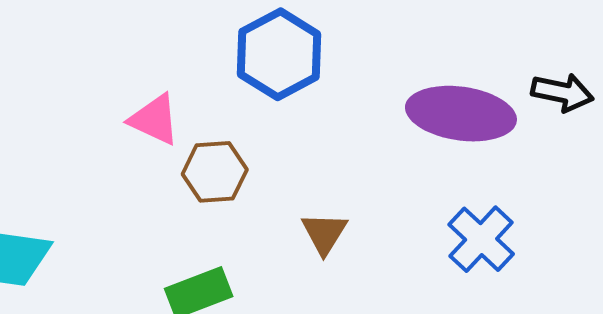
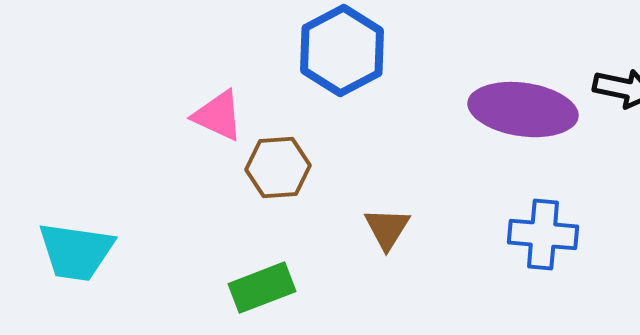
blue cross: (481, 239) -> (543, 235), turned -38

